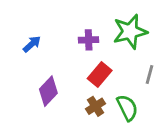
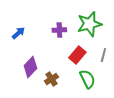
red rectangle: (100, 74) -> (77, 55), moved
brown cross: (95, 106) -> (51, 79), moved

